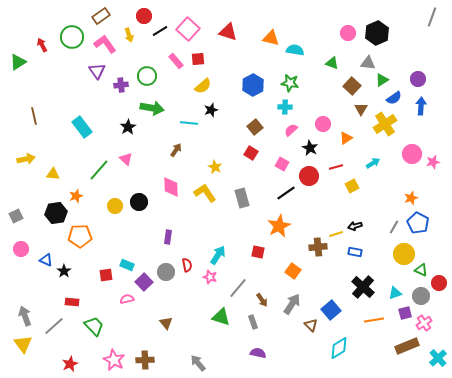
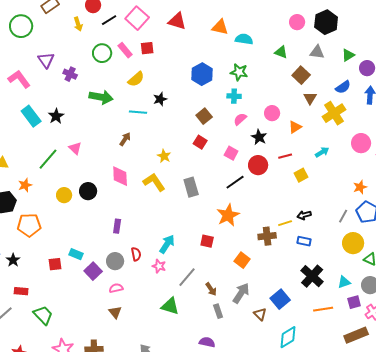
pink L-shape: (105, 44) -> (19, 79), moved
green circle: (147, 76) -> (102, 53), moved
green triangle: (382, 80) -> (348, 55), moved
purple cross: (121, 85) -> (70, 74), turned 32
yellow semicircle: (203, 86) -> (136, 79), moved
black star: (128, 127) -> (56, 116), moved
pink semicircle: (127, 299) -> (116, 288), moved
gray rectangle: (253, 322) -> (218, 311), moved

